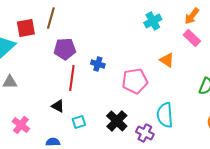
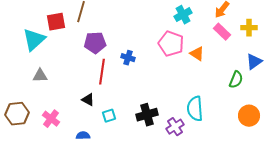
pink pentagon: (135, 81) -> (171, 44), moved, turned 30
black cross: (117, 121) -> (147, 115), turned 30
purple cross: (145, 133) -> (175, 127), turned 30

